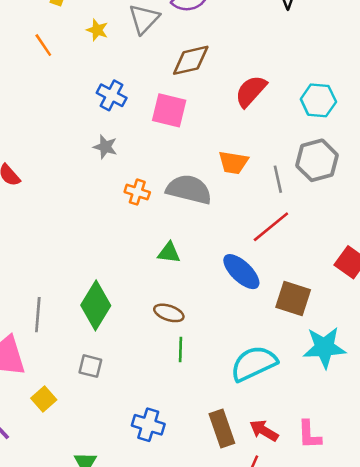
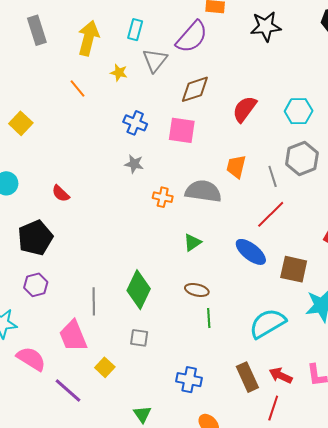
orange trapezoid: (233, 163) -> (236, 167), turned 100
green triangle: (169, 253) -> (192, 243), turned -36

